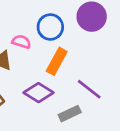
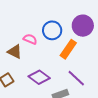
orange rectangle: (57, 61) -> (68, 49), moved

